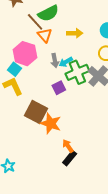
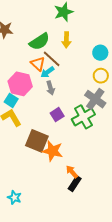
brown line: (35, 22) -> (52, 59), moved
yellow arrow: (75, 33) -> (66, 40), moved, turned 98
cyan arrow: (66, 62) -> (47, 72), moved
green cross: (77, 72) -> (83, 117), moved

